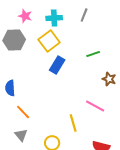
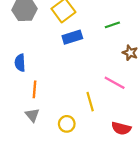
blue rectangle: (57, 65) -> (72, 37), turned 42
orange line: (23, 112) -> (34, 89), turned 49

